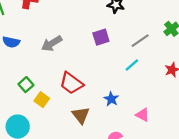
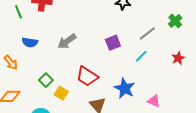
purple square: (101, 37) -> (113, 43), moved
blue star: (111, 99) -> (125, 88), size x1.5

